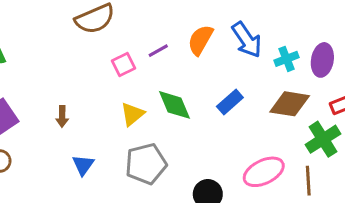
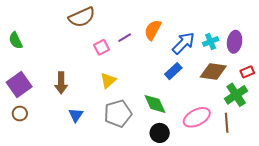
blue arrow: (247, 40) -> (184, 43), moved, turned -100
green diamond: (175, 105) -> (155, 104), moved
brown arrow: (62, 117) -> (61, 83), size x1.5

